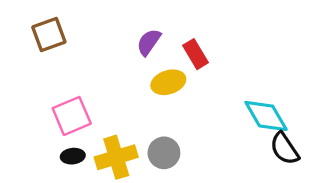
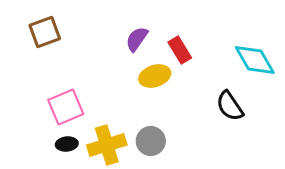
cyan diamond: (266, 116) -> (255, 60), moved
black semicircle: (285, 149) -> (230, 106), moved

